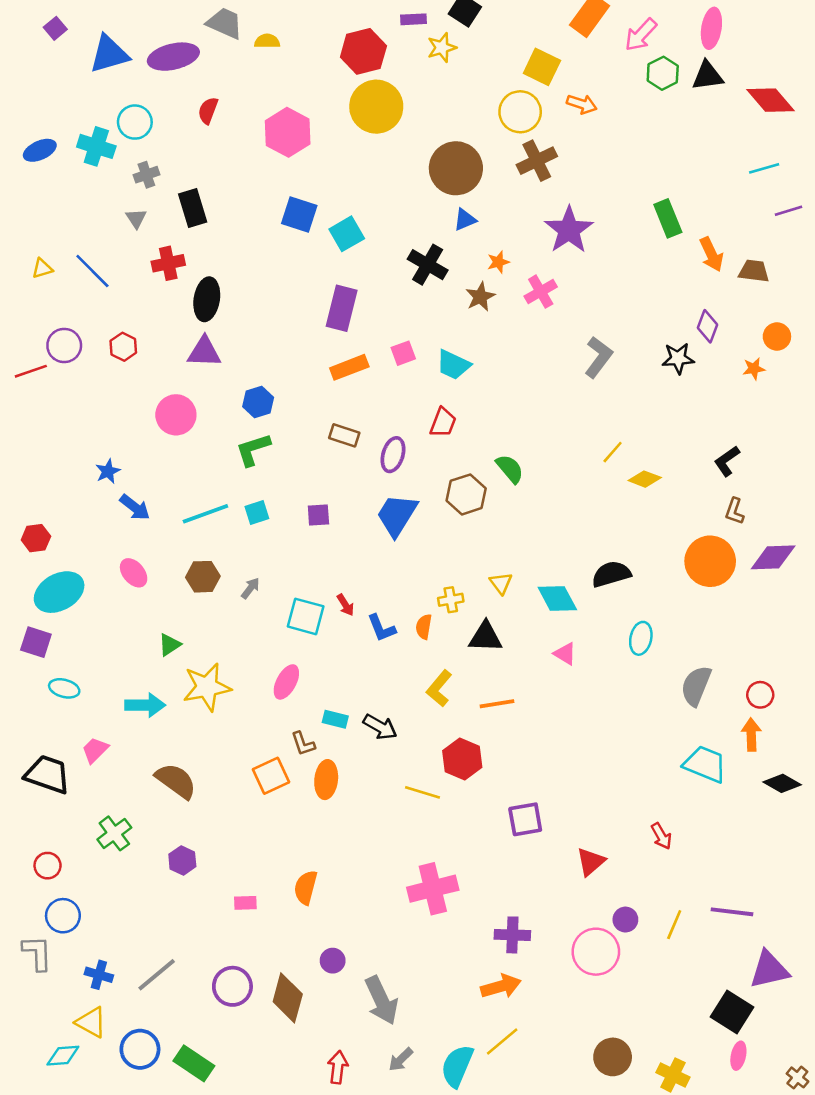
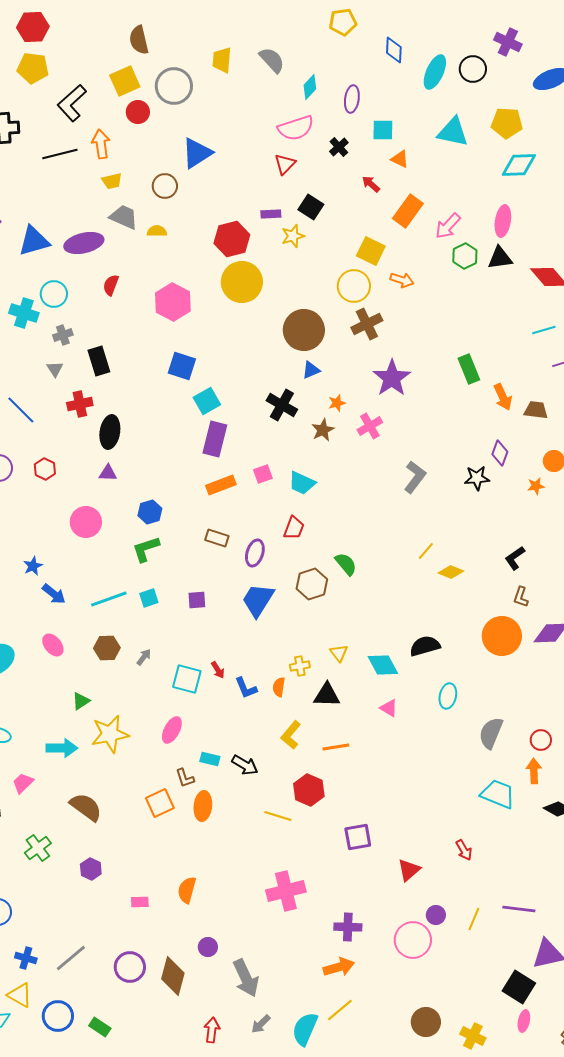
cyan square: (347, 234) -> (207, 401), moved
purple triangle: (204, 352) -> (108, 473), size x0.7
green rectangle: (194, 1063) -> (100, 1027), size x0.7

